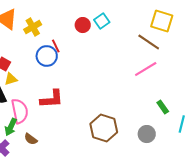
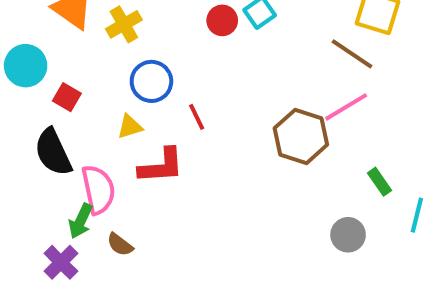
red line: (56, 46) -> (197, 117), moved
yellow triangle: (11, 79) -> (130, 127), moved
brown hexagon: (104, 128) -> (301, 136), moved

